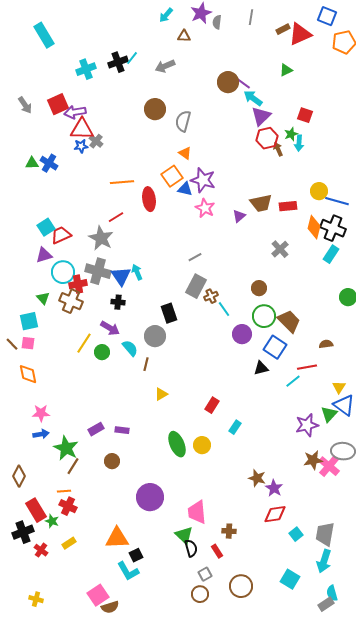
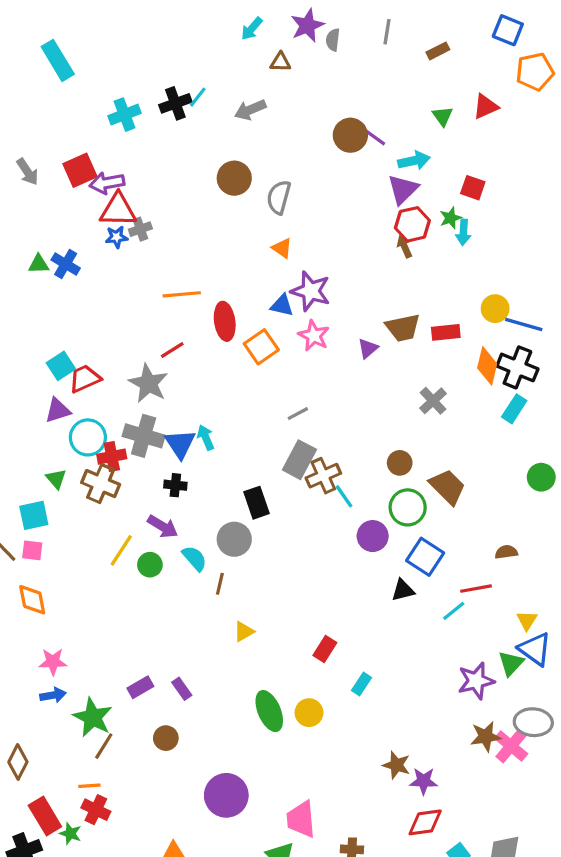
red triangle: (300, 34) -> (486, 107), moved, size x0.7
green triangle: (286, 70) -> (443, 116), turned -40
cyan arrow: (253, 98) -> (414, 161), moved, turned 132
gray cross: (96, 141) -> (140, 229), turned 32
brown arrow: (278, 149) -> (404, 247), moved
orange square: (172, 176) -> (261, 347), moved
brown cross: (211, 296) -> (323, 476), size x1.5
brown trapezoid: (289, 321) -> (447, 487), moved
purple rectangle: (122, 430) -> (182, 689), turned 48
purple star: (274, 488) -> (424, 781), turned -30

